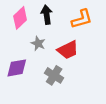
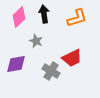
red trapezoid: (68, 50) -> (72, 58), moved

